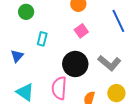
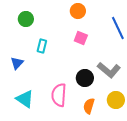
pink square: (81, 31) -> (81, 38), turned -32
black circle: (75, 64) -> (85, 78), moved, size x0.7

